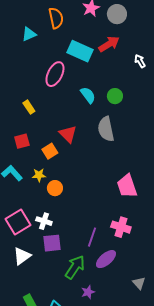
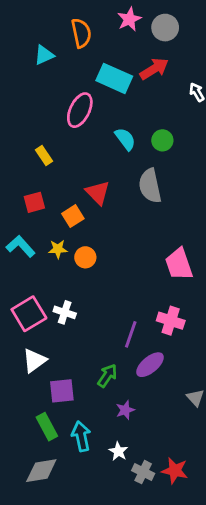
orange circle: (55, 188) -> (85, 257), moved
purple square: (52, 243) -> (62, 391), moved
green arrow: (75, 267) -> (107, 376), size x0.7

